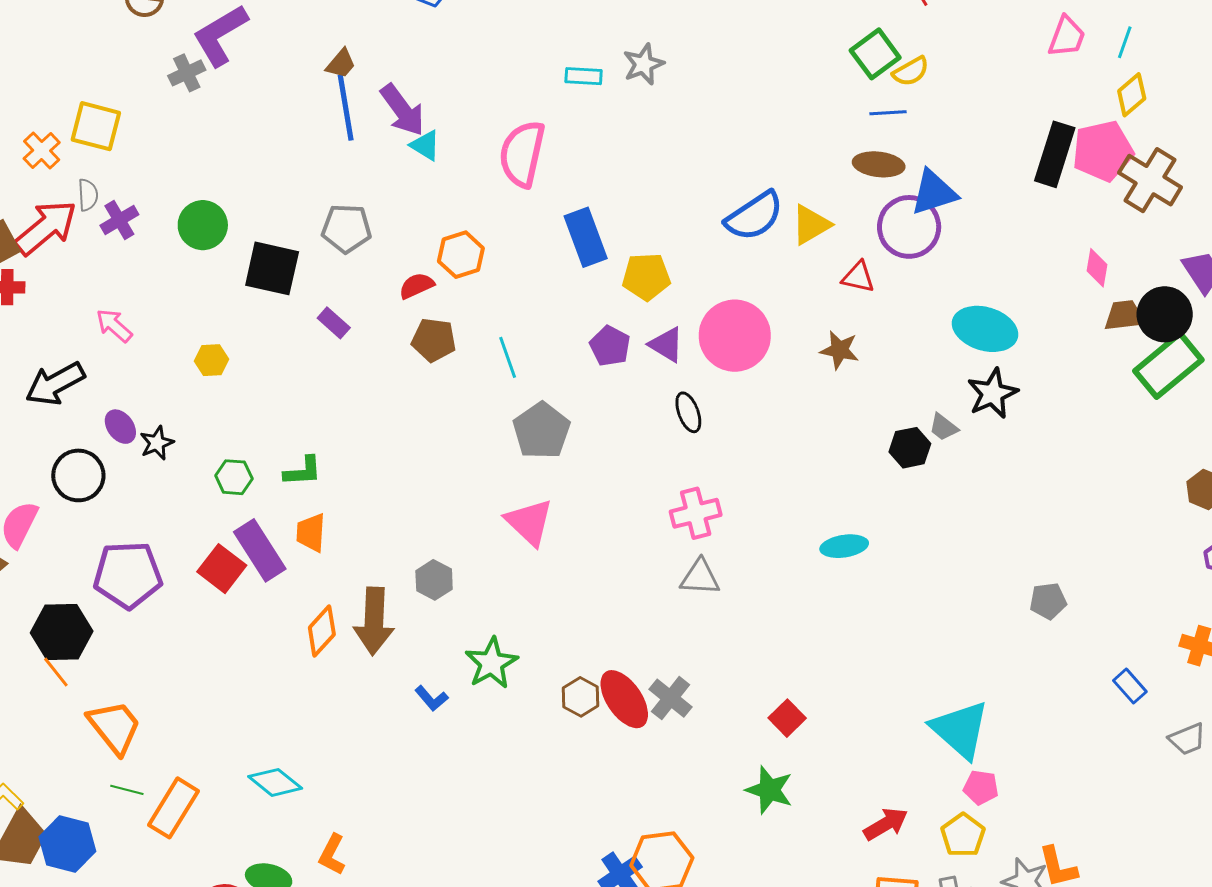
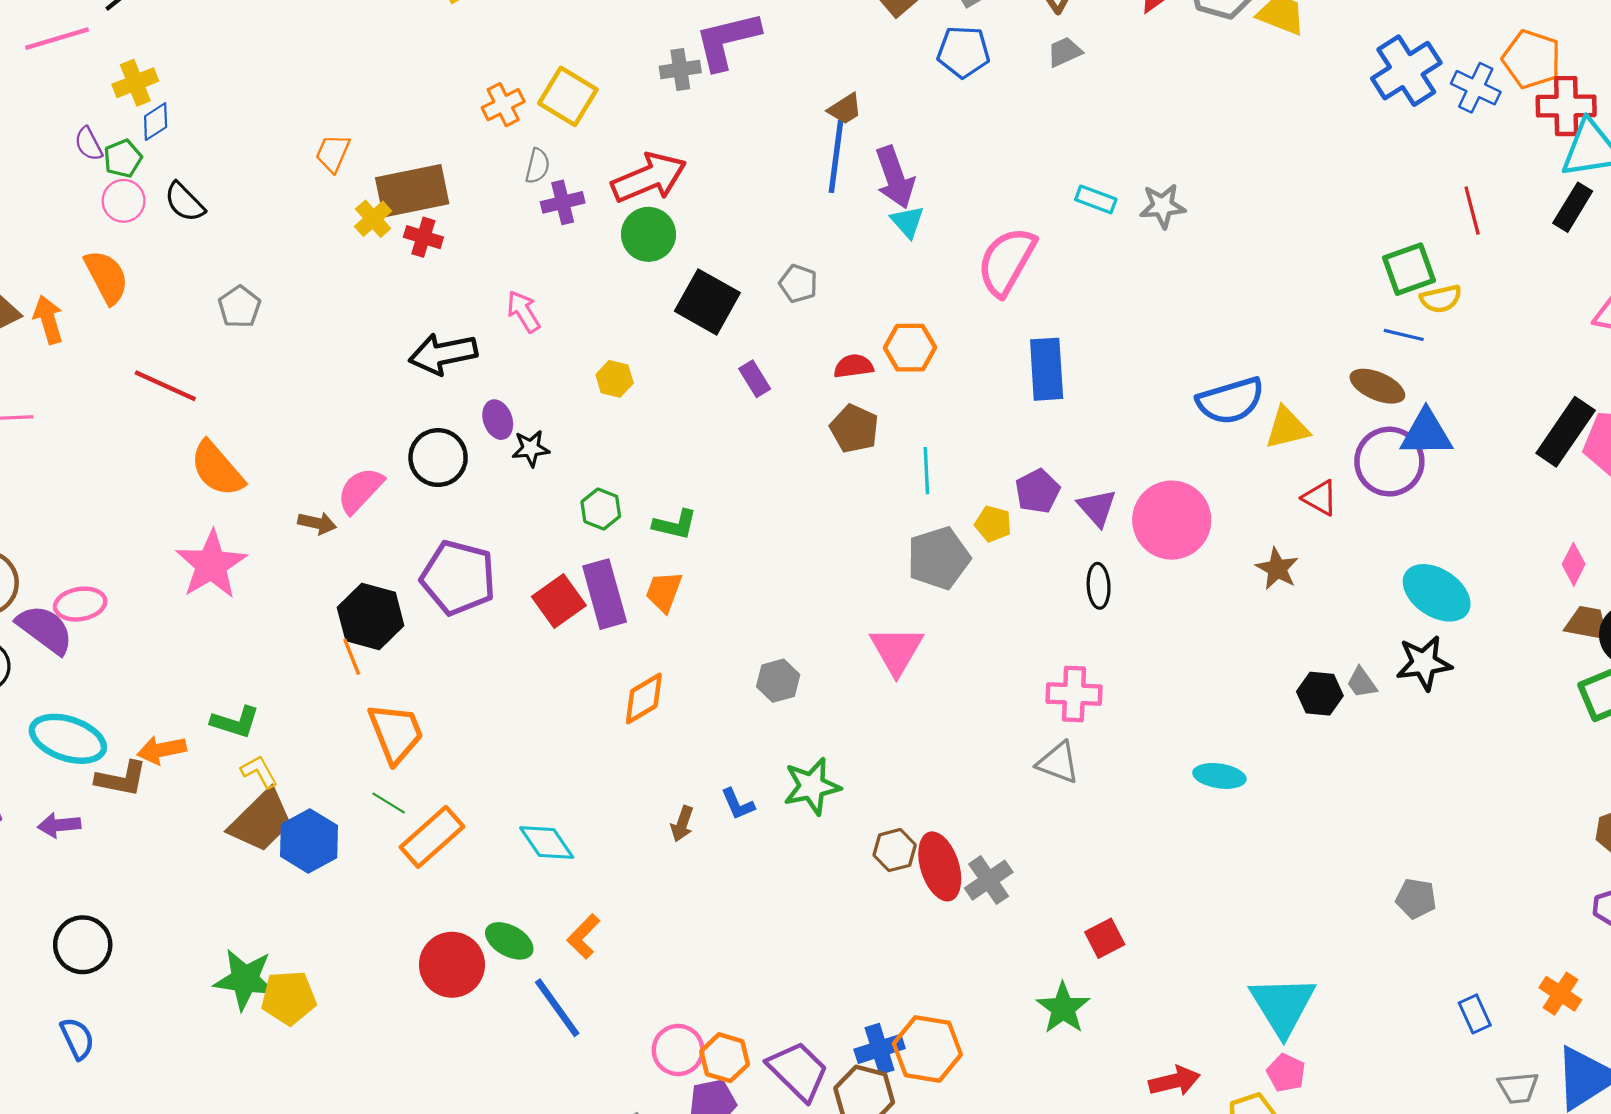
red arrow: (46, 228) -> (649, 178), moved
gray pentagon: (346, 228) -> (798, 284), size x0.7
yellow pentagon: (646, 277) -> (993, 524), moved, size x0.7
brown arrow: (374, 621) -> (682, 824), moved, size x0.5

